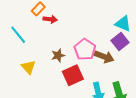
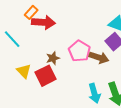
red arrow: (50, 19) -> (43, 22), size x1.6
red square: (73, 75) -> (46, 76), moved

